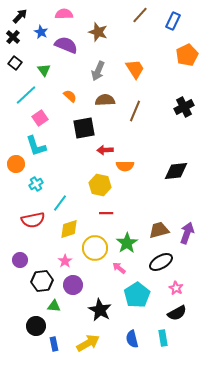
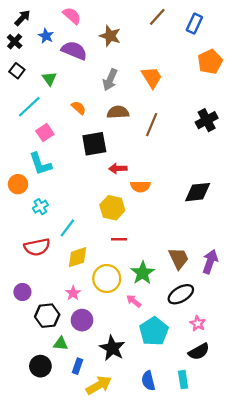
pink semicircle: (64, 14) -> (72, 16), turned 42
brown trapezoid: (159, 230) -> (179, 258), turned 80
blue rectangle: (54, 344) -> (77, 366), moved, turned 32

